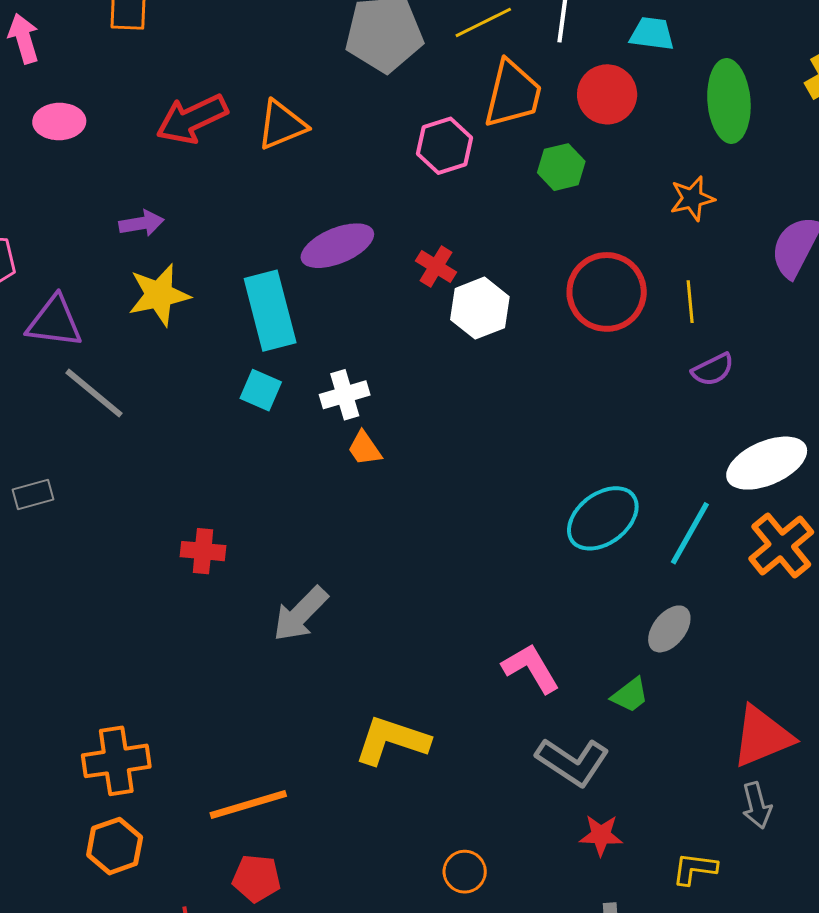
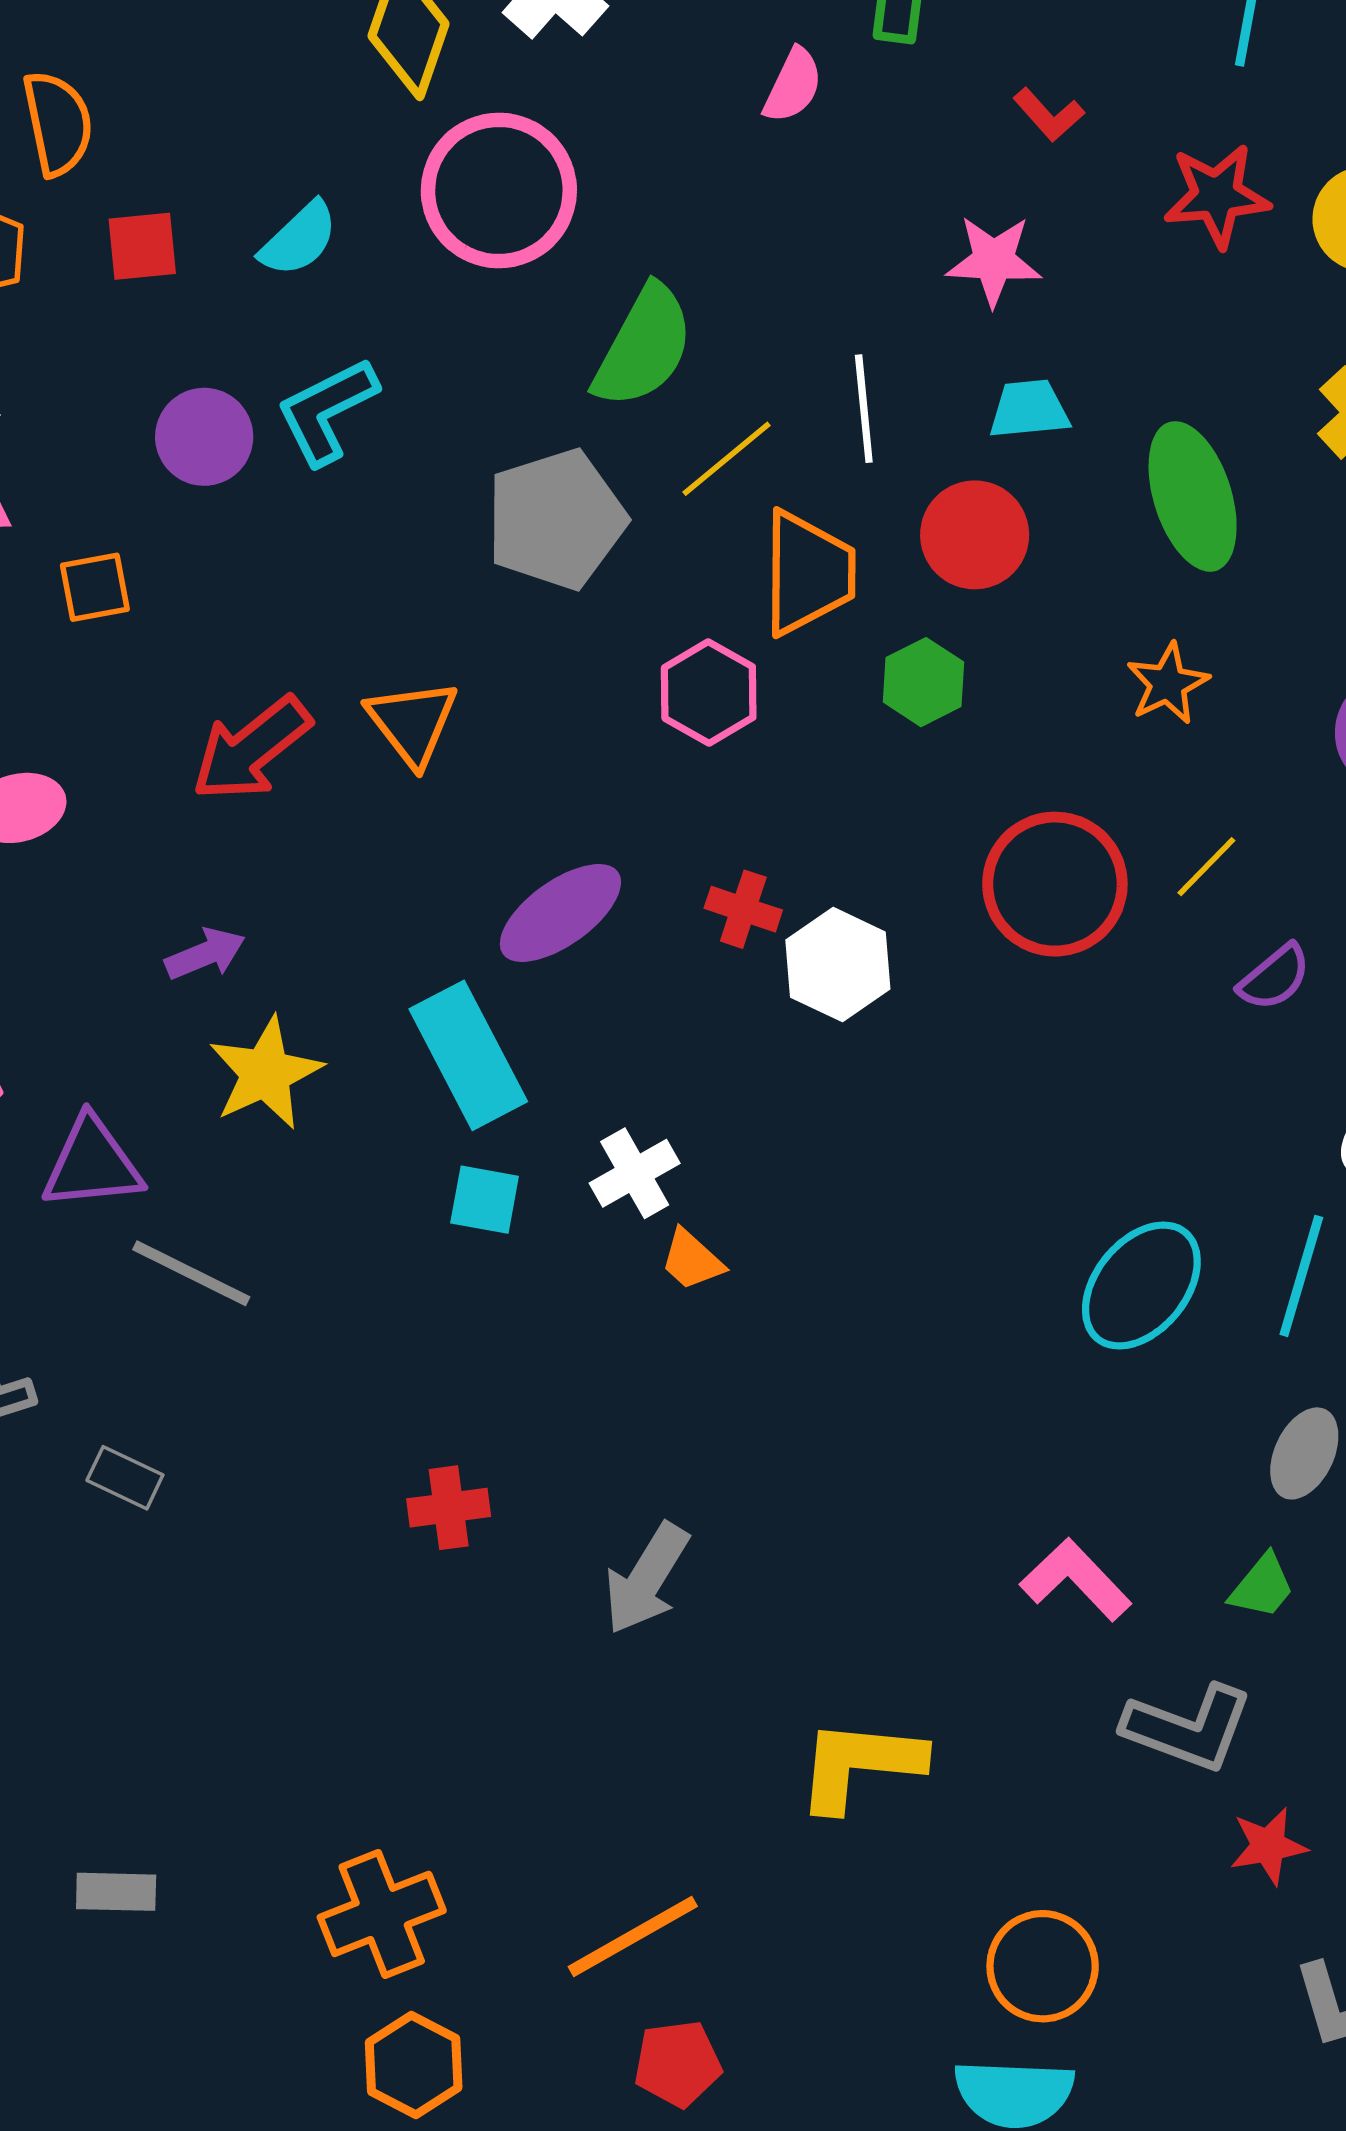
orange triangle: (282, 125) -> (412, 723), turned -32
yellow line: (690, 302) -> (1206, 867), turned 63
gray rectangle: (33, 495) -> (125, 1478), turned 54
orange circle: (465, 872) -> (1043, 1966), size x1.4

